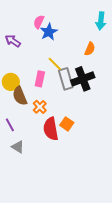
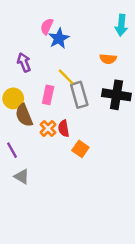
purple arrow: (13, 41) -> (24, 62), moved, turned 35
orange semicircle: (90, 49) -> (108, 59), turned 72
black cross: (83, 79) -> (116, 95), moved, turned 30
red semicircle: (51, 129) -> (64, 128), moved, size x0.6

